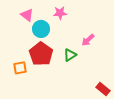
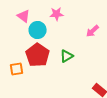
pink arrow: (88, 40) -> (93, 31), moved

